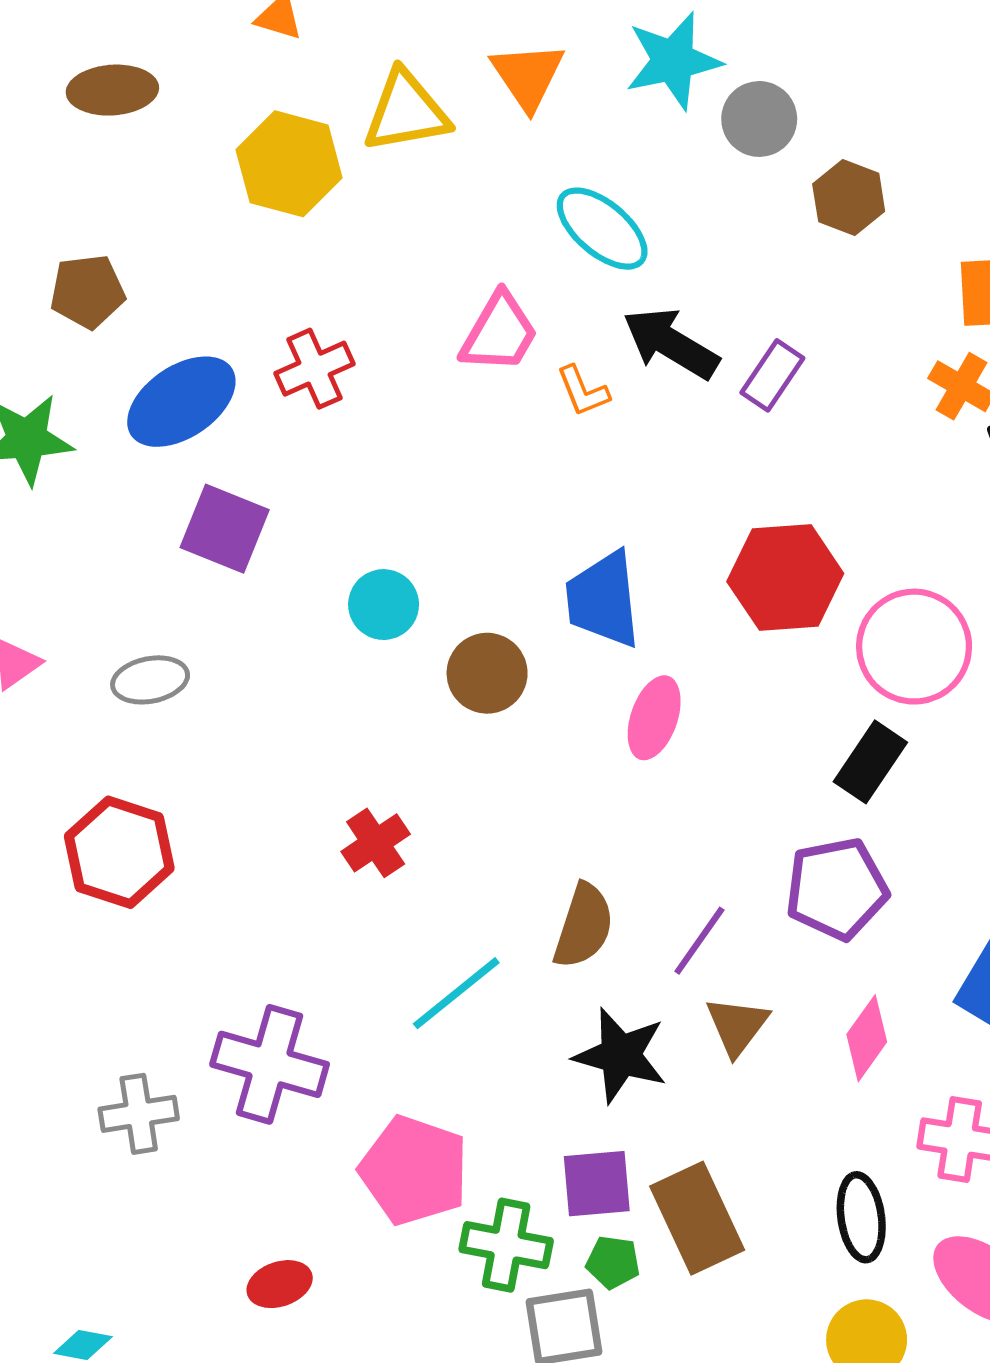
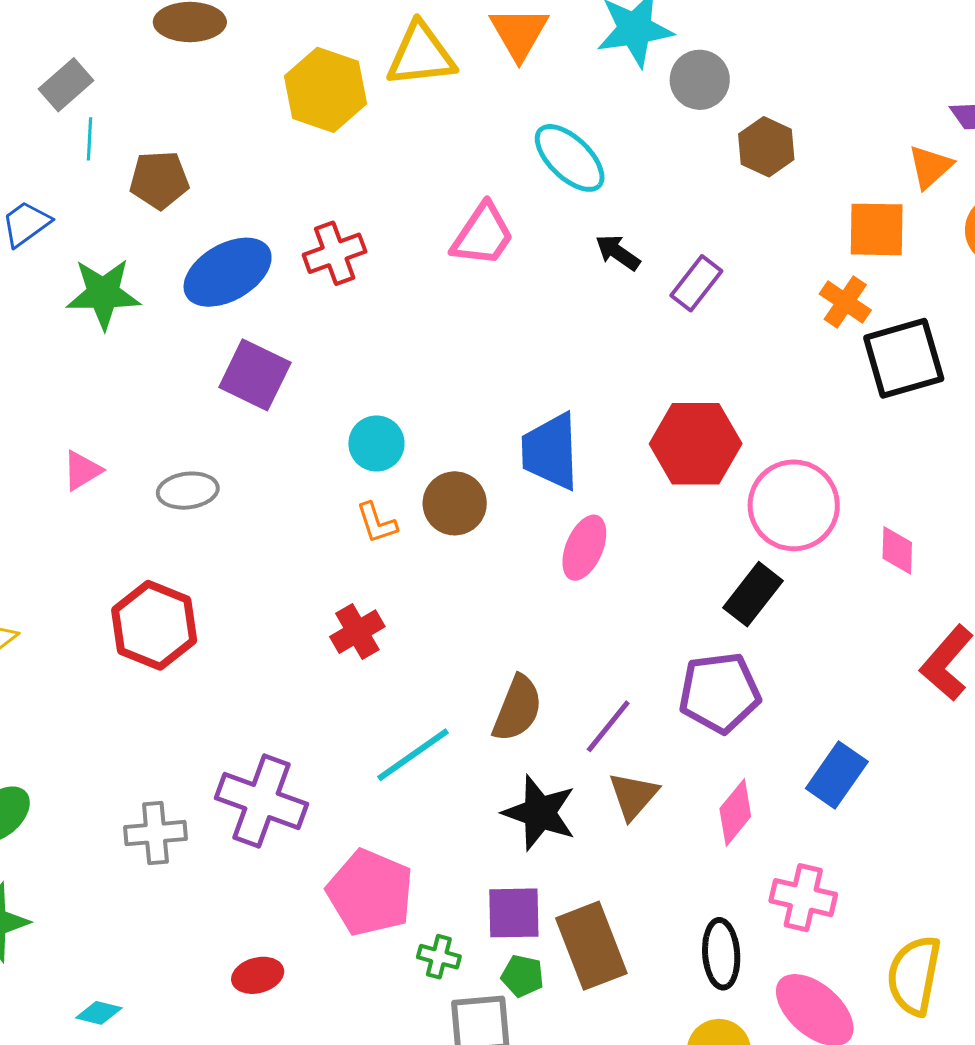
black arrow: (671, 343) -> (618, 252), size x0.6
orange L-shape: (583, 391) -> (377, 523), moved
green cross: (506, 1245) -> (439, 957), size x0.6

